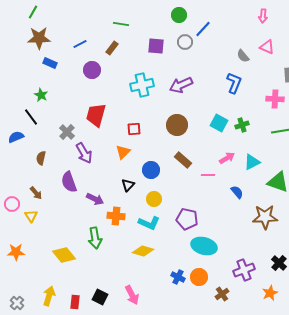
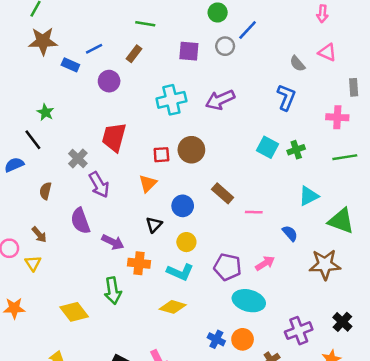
blue rectangle: (50, 63) -> (70, 65), moved
brown circle: (177, 125) -> (191, 150), moved
pink arrow: (227, 158) -> (265, 263), moved

